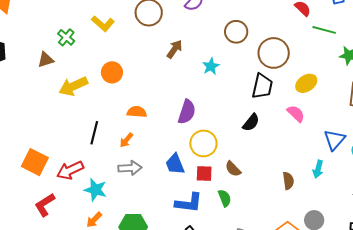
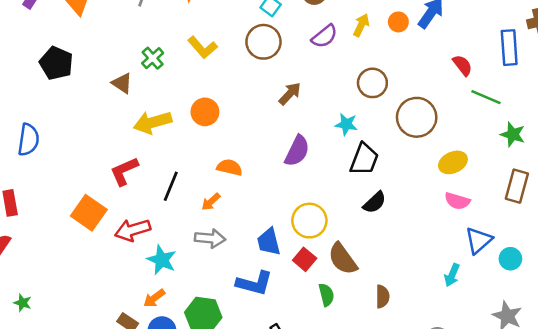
brown triangle: (46, 60) -> (122, 83), turned 42
cyan star: (211, 66) -> (346, 124), moved, turned 30
black trapezoid: (262, 86) -> (364, 159), moved
purple semicircle: (187, 112) -> (297, 151), moved
pink semicircle: (296, 114) -> (457, 201), moved, turned 144
brown semicircle: (233, 169) -> (343, 259), size x1.5
red square: (204, 173) -> (305, 259), turned 30
brown semicircle: (288, 181) -> (383, 297), moved
blue L-shape: (189, 203) -> (254, 283), moved
red L-shape: (45, 205) -> (124, 171), moved

